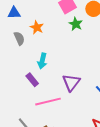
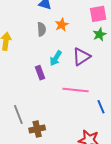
purple triangle: (71, 82) -> (81, 57), moved
pink line: (48, 102) -> (76, 90), moved

